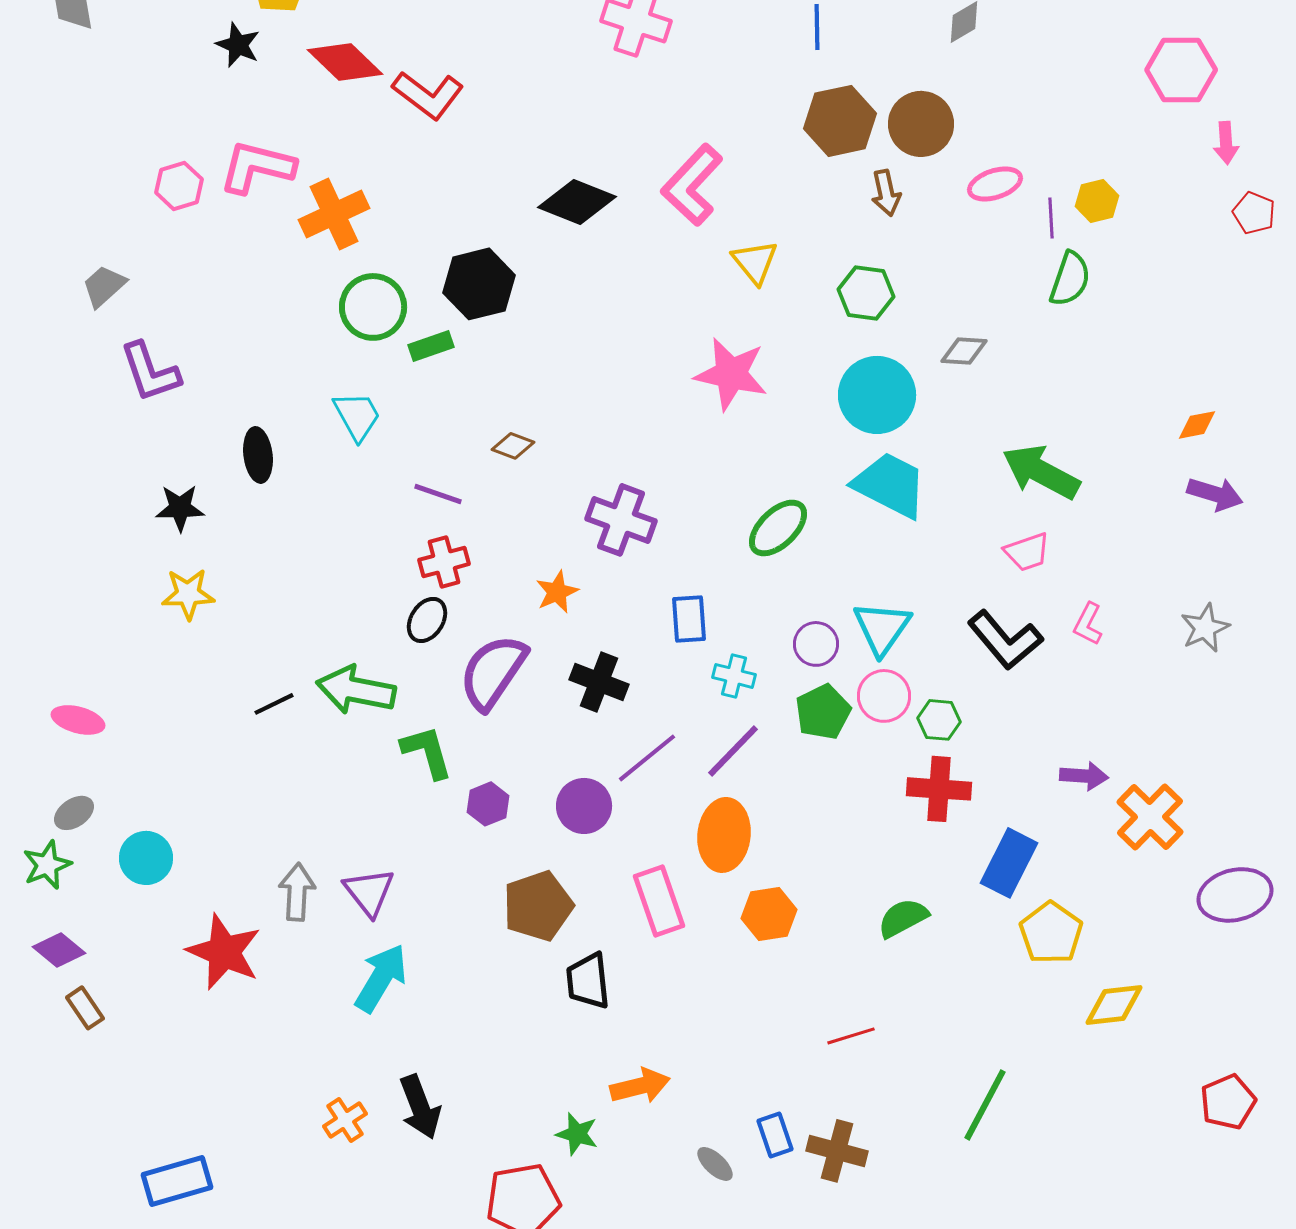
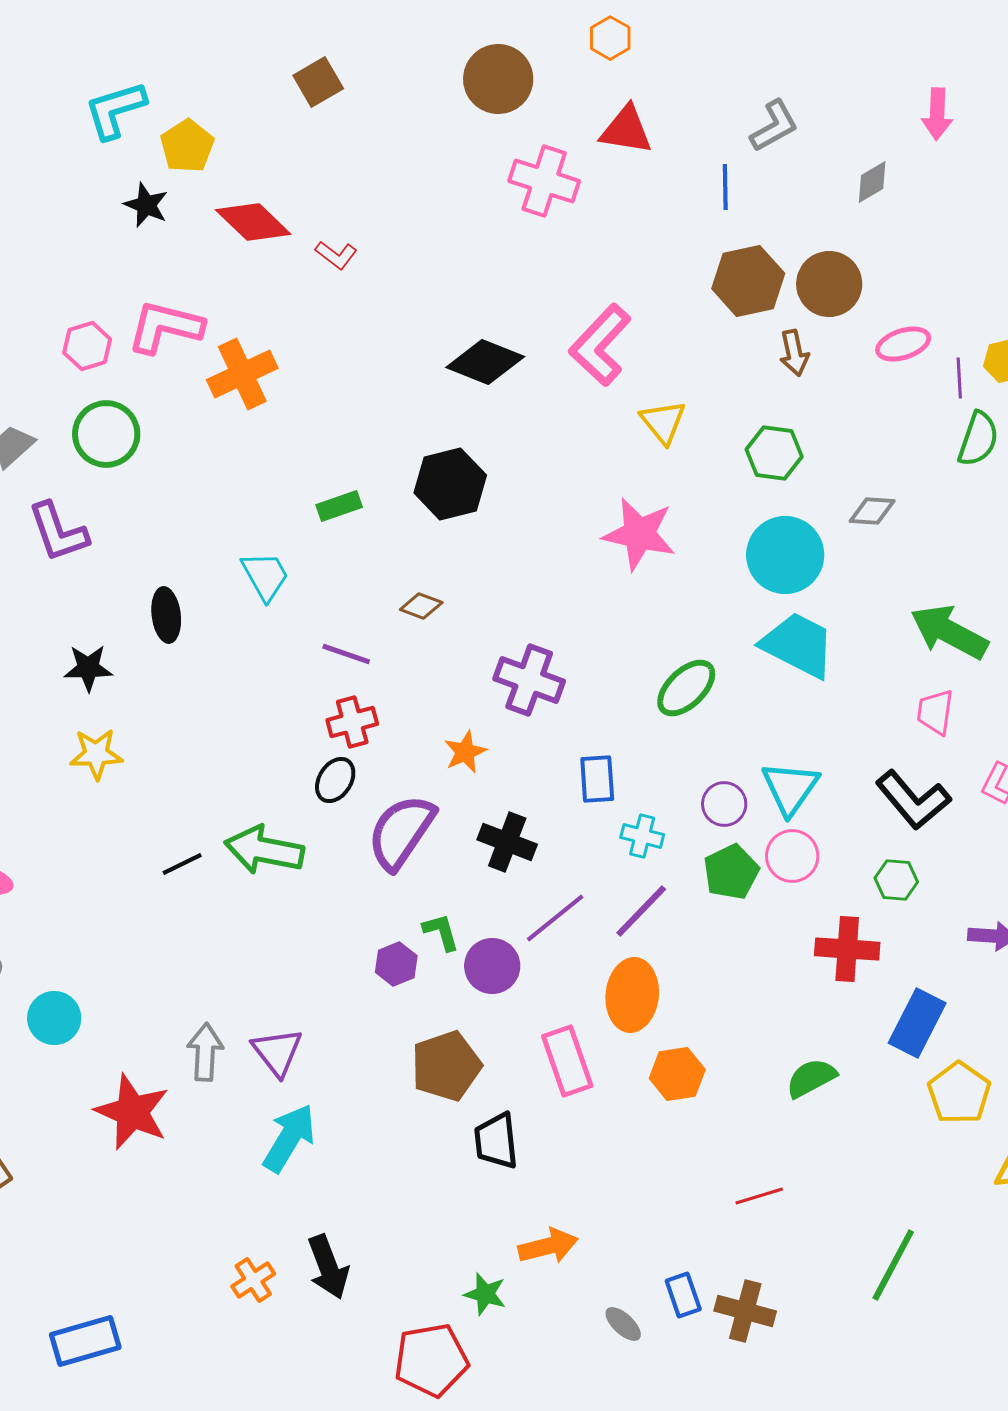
red L-shape: (428, 95) -> (336, 255), size x0.6
black hexagon: (479, 284) -> (450, 484), moved
green circle: (373, 307) -> (106, 434), moved
pink trapezoid: (1027, 552) -> (935, 712), turned 117
green hexagon: (939, 720) -> (896, 880), moved
green L-shape: (427, 752) -> (441, 932), moved, size x0.7

